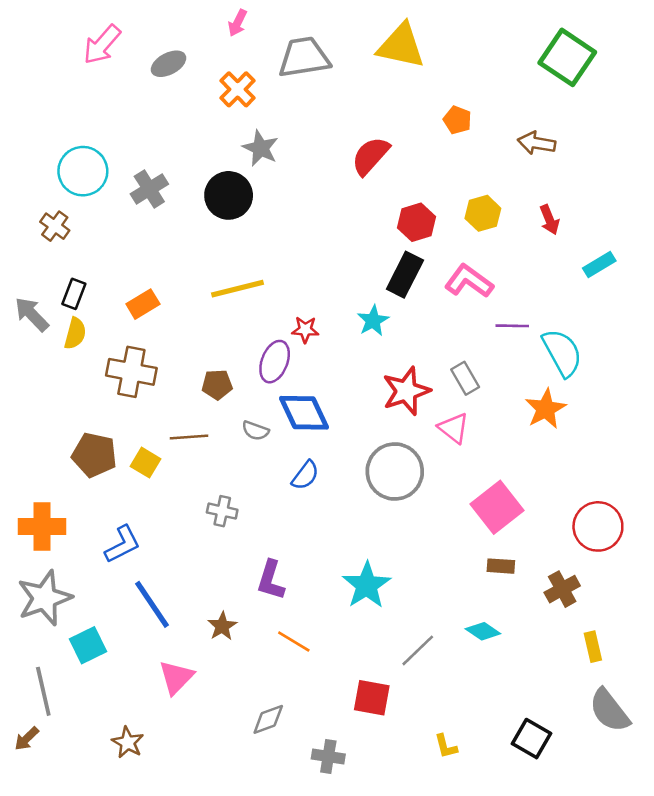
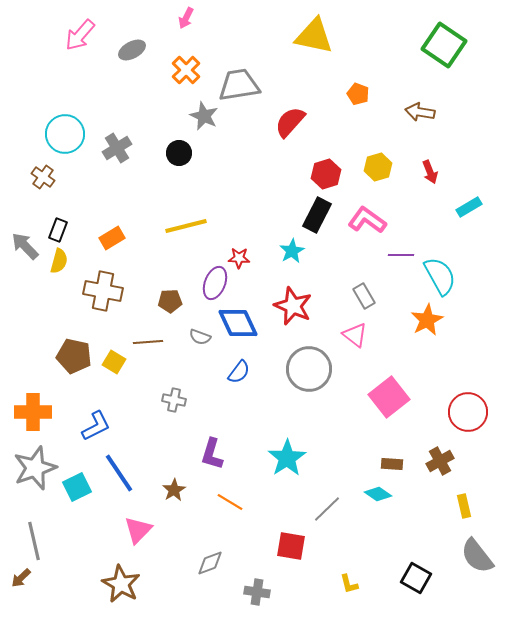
gray trapezoid: (304, 57) -> (239, 85), moved
black circle: (229, 195) -> (179, 153), size x0.7
red star: (406, 391) -> (293, 306), moved, turned -30
brown rectangle: (501, 566) -> (392, 464), moved
cyan square: (88, 645) -> (77, 487), moved
brown star: (128, 742) -> (121, 584), moved, size x1.5

